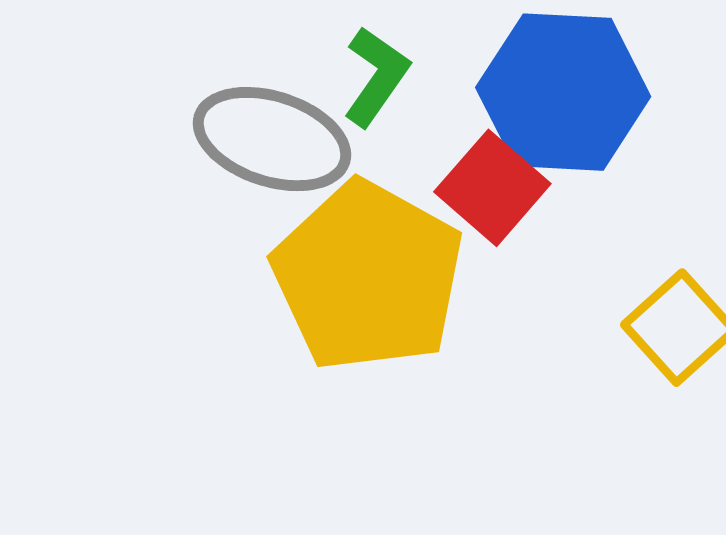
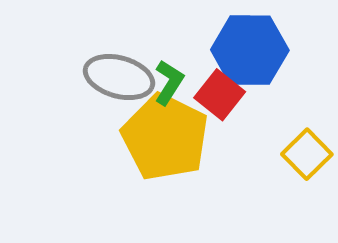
green L-shape: (376, 76) -> (169, 82), moved

